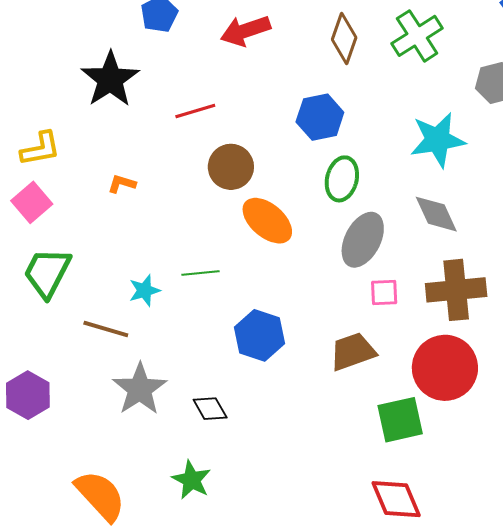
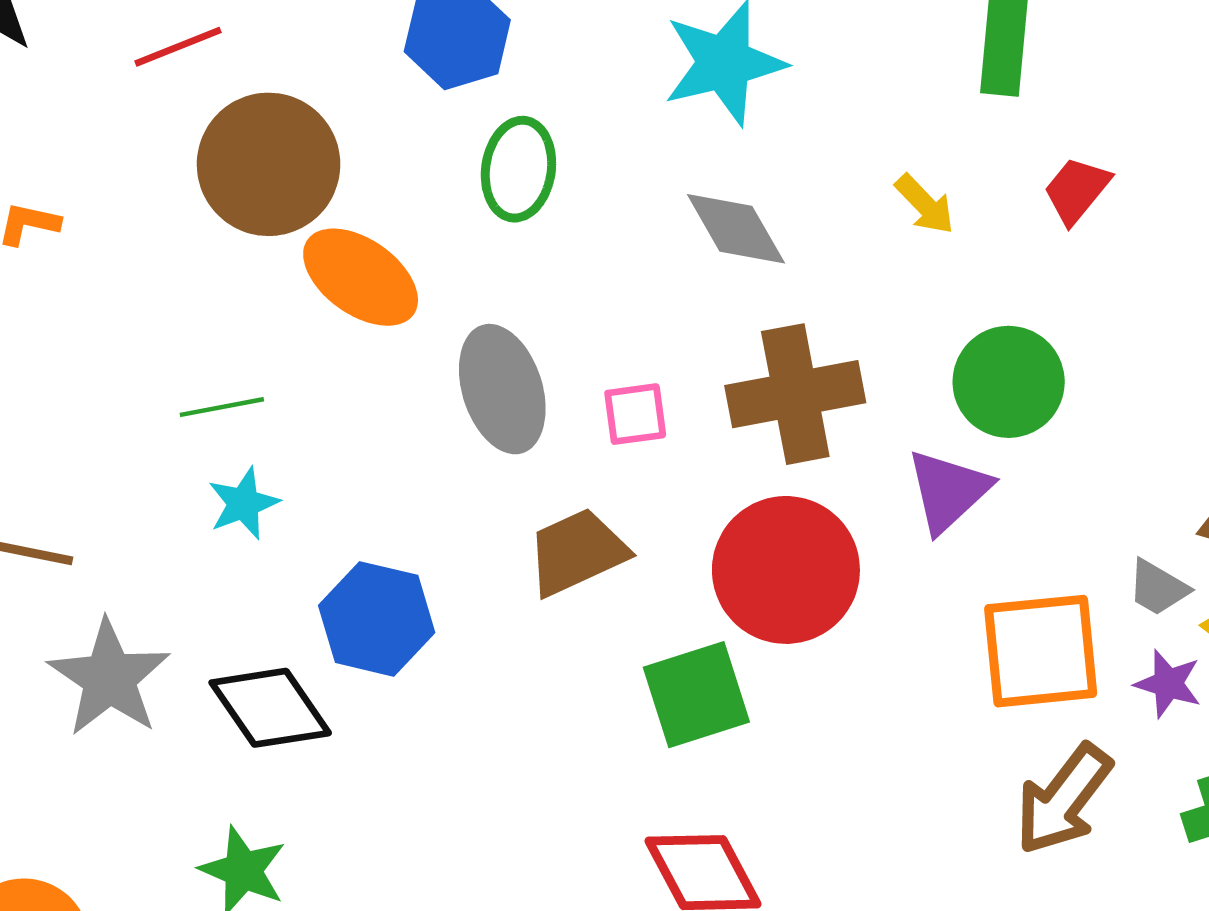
brown circle: (231, 167) -> (269, 164), size x1.4
gray ellipse: (363, 240) -> (502, 389), moved, turned -40
cyan star: (144, 291) -> (243, 503), moved
blue hexagon: (260, 335) -> (377, 619), moved
black diamond: (210, 409) -> (270, 708), size x1.5

